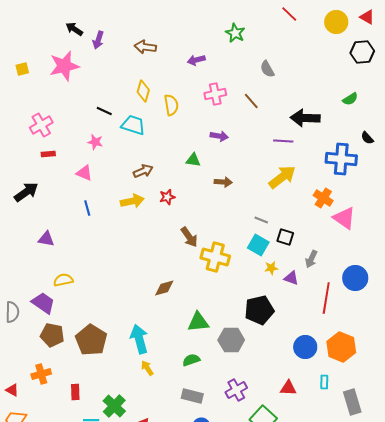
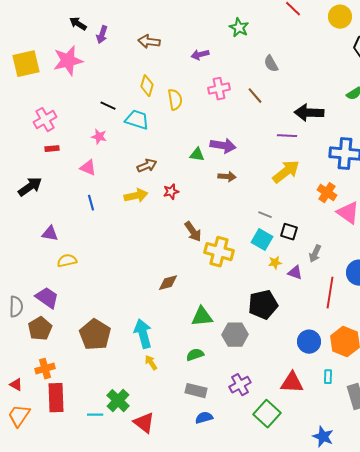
yellow square: (22, 69) -> (26, 64), size x2.0
purple arrow: (219, 136) -> (223, 146), moved, size x1.4
yellow semicircle: (63, 280) -> (67, 261), moved
brown pentagon: (52, 335) -> (40, 329), moved, turned 30
red triangle: (288, 388) -> (292, 383), size x1.4
red rectangle: (75, 392) -> (56, 398), moved, size x1.8

